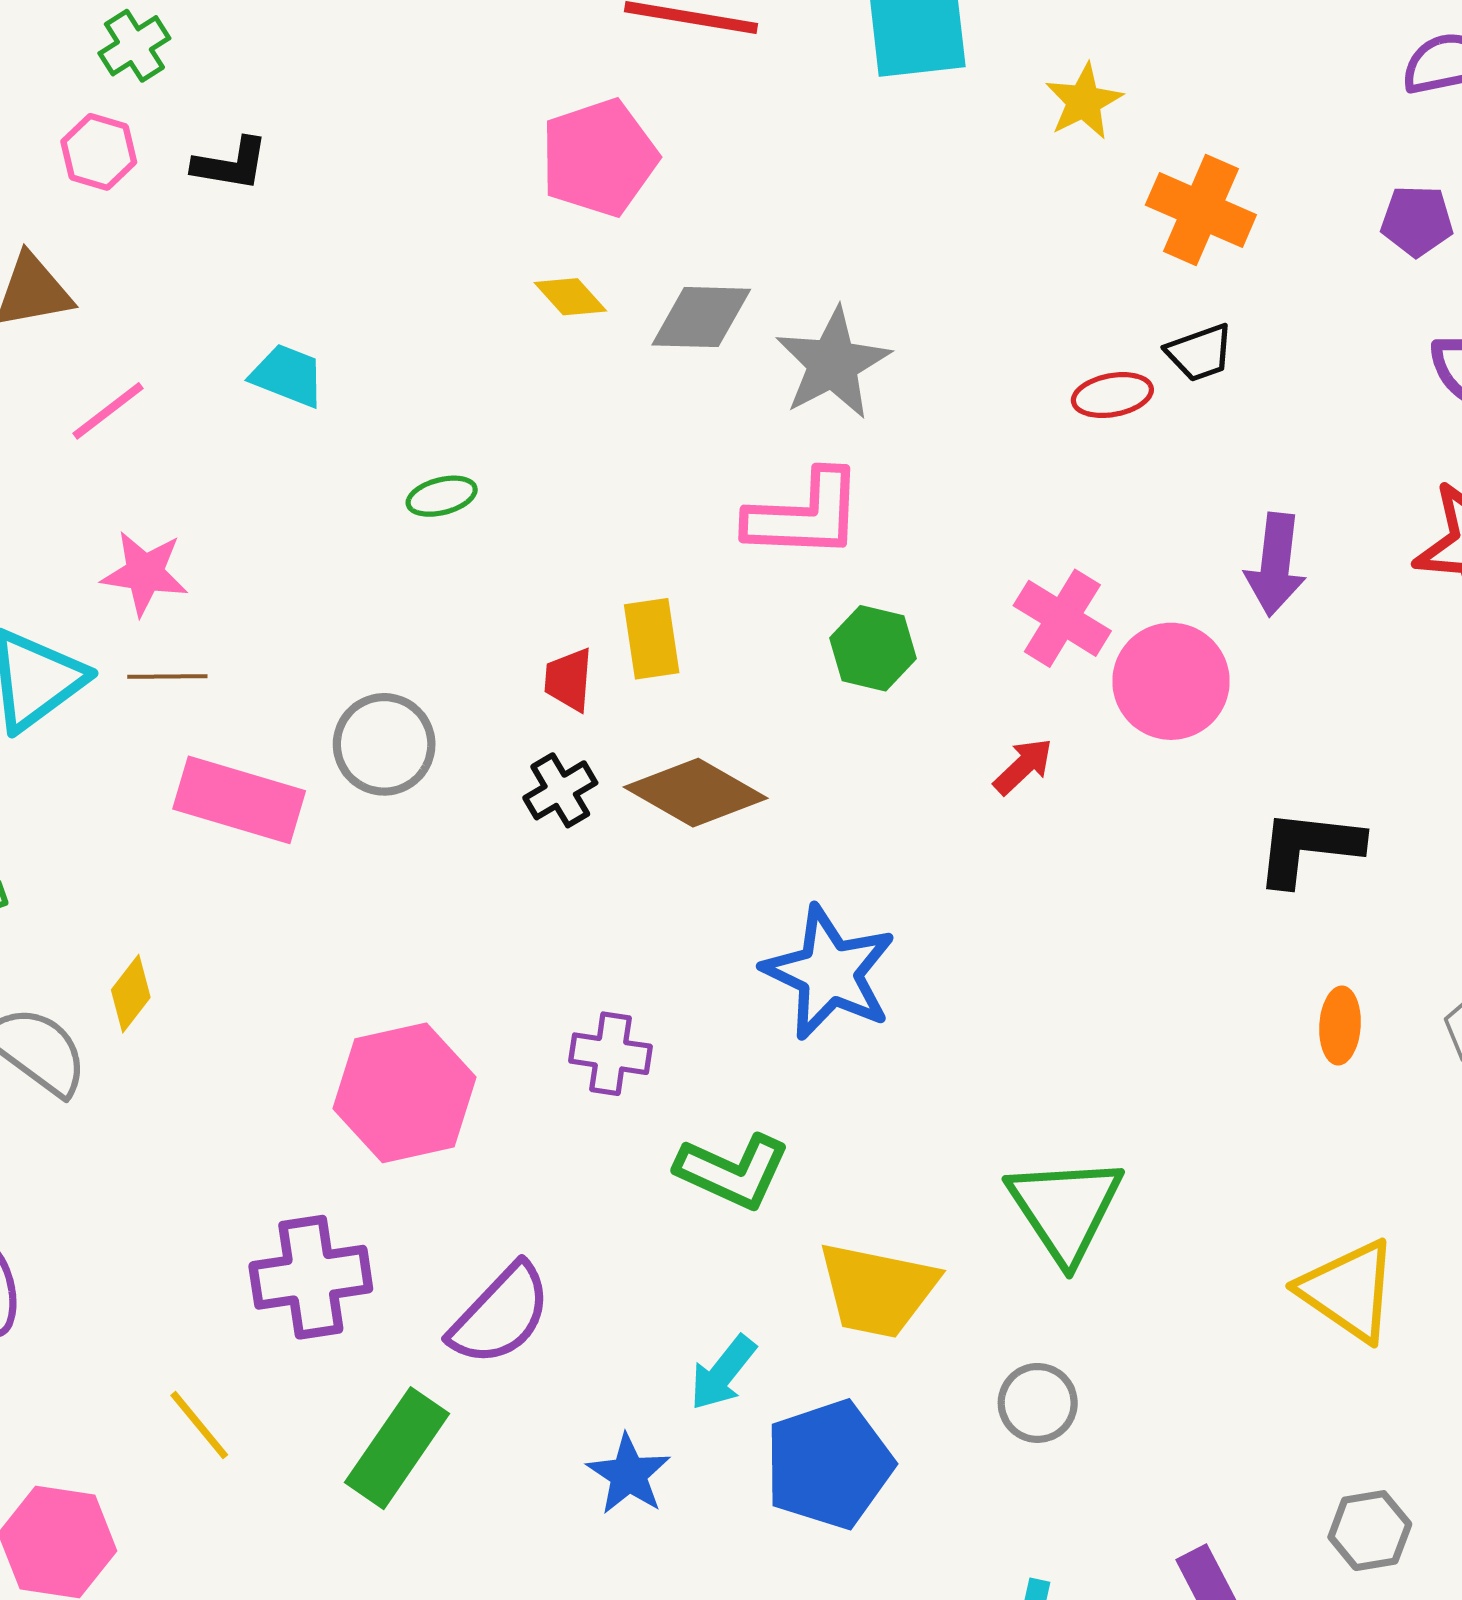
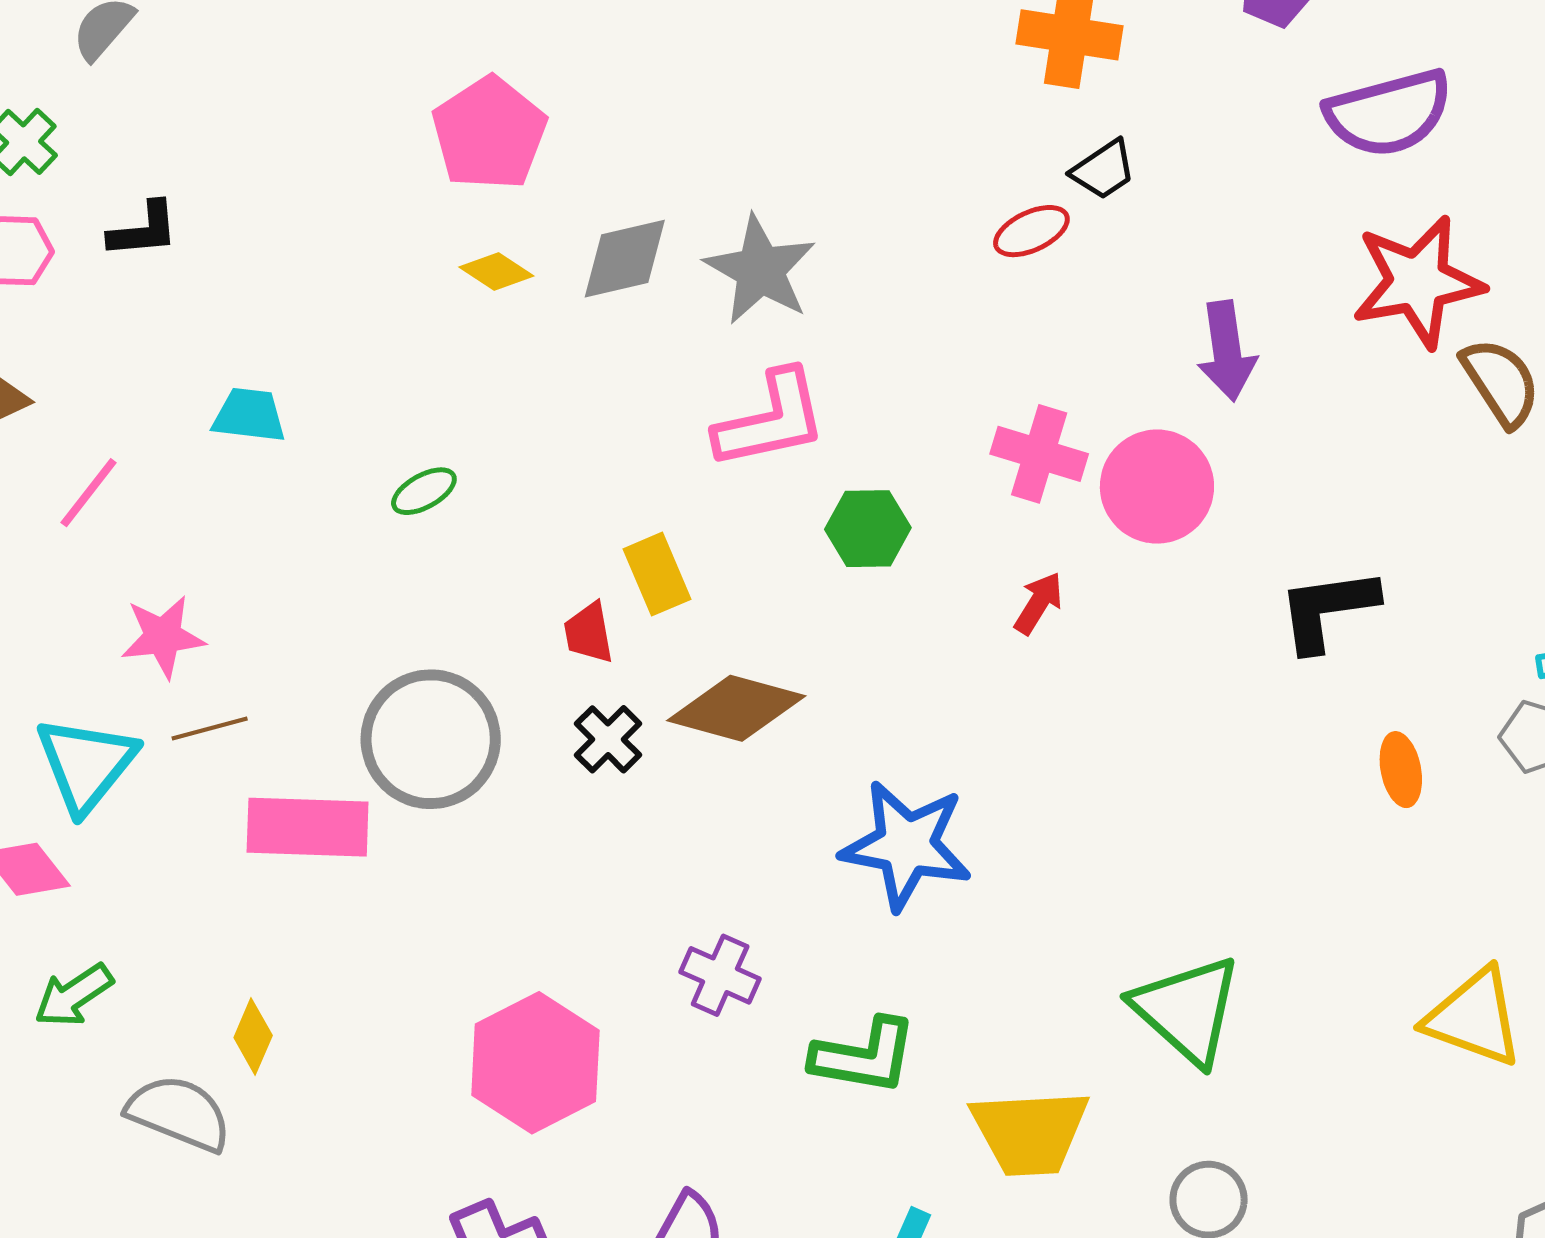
gray circle: (384, 744) -> (431, 739), size x1.4
purple cross: (610, 1054) -> (720, 975), turned 30

